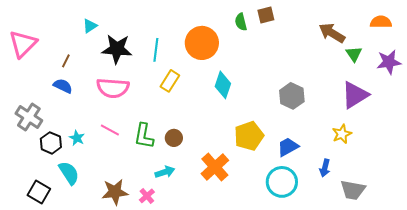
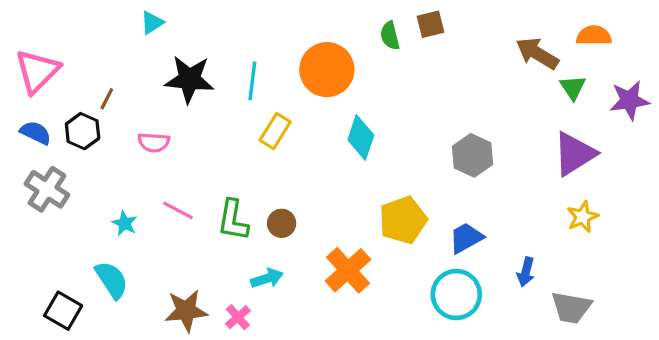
orange semicircle: (381, 22) -> (594, 36), moved
cyan triangle: (90, 26) -> (152, 23), moved
blue semicircle: (63, 86) -> (36, 133), moved
pink semicircle: (113, 88) -> (154, 142), moved, size x0.6
yellow star: (342, 134) -> (583, 217), moved
black hexagon: (51, 143) -> (83, 131), moved

